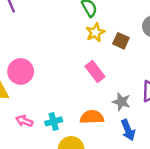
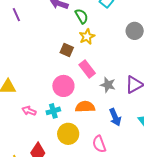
brown square: (121, 41) -> (67, 50), moved
pink circle: (21, 71) -> (63, 86), moved
gray star: (121, 102) -> (108, 85), moved

